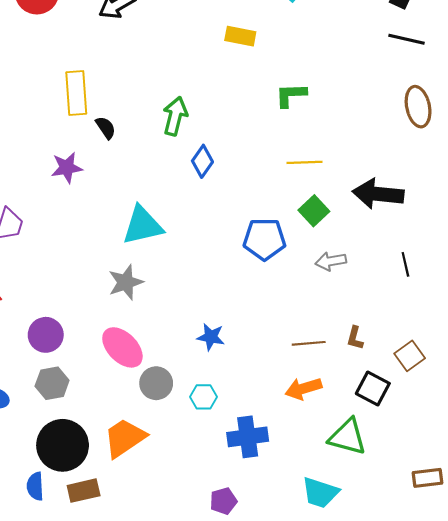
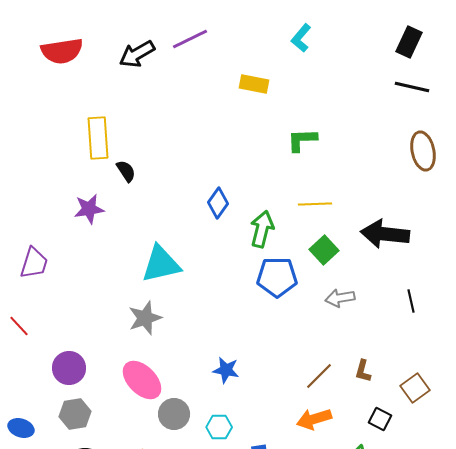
green arrow: (175, 116) -> (262, 229), moved
brown line: (309, 343) -> (319, 376), turned -40
black square: (373, 388) -> (380, 419), size x0.7

